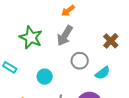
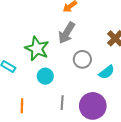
green star: (31, 37) -> (37, 49), moved

